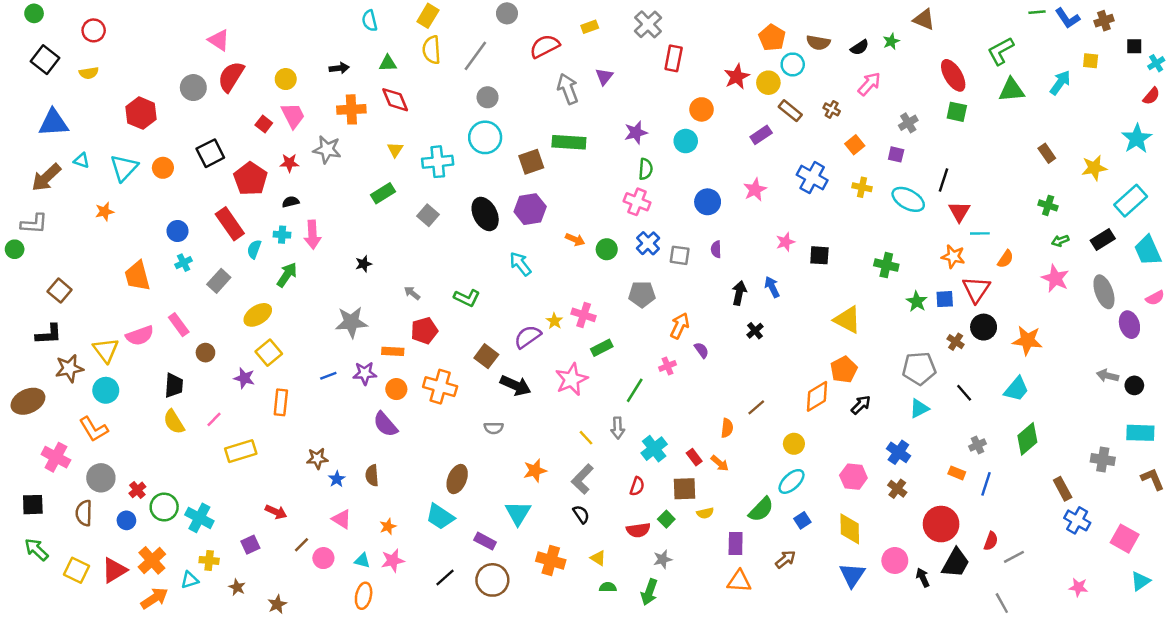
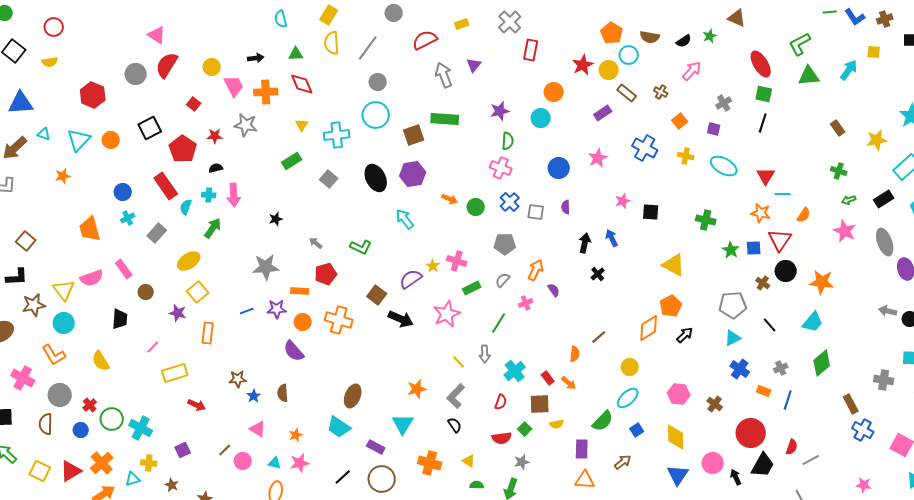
pink trapezoid: (293, 116) -> (234, 86), moved
black line: (943, 180) -> (763, 123), moved
yellow semicircle: (174, 422) -> (101, 361), moved
gray semicircle: (494, 428) -> (503, 280), moved, turned 133
blue cross: (898, 452) -> (740, 369), moved
red arrow: (276, 512) -> (197, 405), moved

